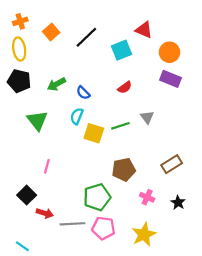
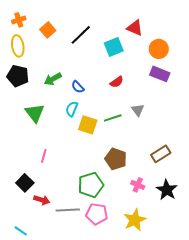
brown pentagon: (124, 169) -> (116, 159), turned 30
black star: (178, 203) -> (167, 190), size x1.5

